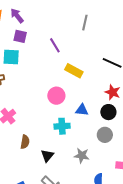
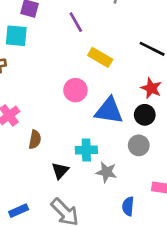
blue triangle: (82, 110) -> (109, 111), size x1.6
cyan cross: (62, 126) -> (86, 150), moved
brown semicircle: (25, 142) -> (35, 140), moved

